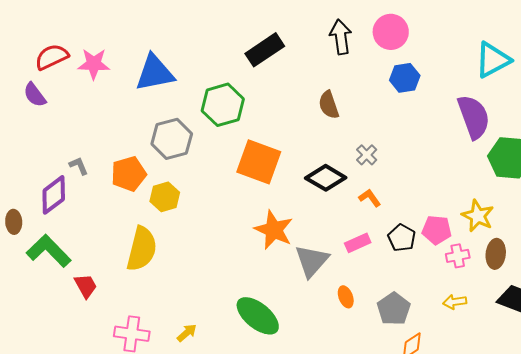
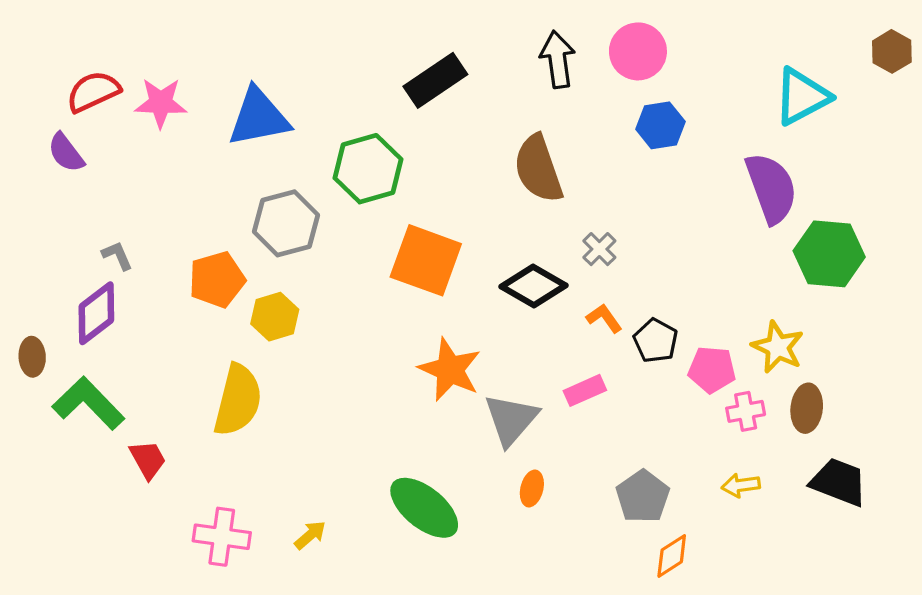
brown semicircle: (329, 105) -> (538, 169), size x1.5
gray L-shape: (79, 166) -> (117, 255), moved
black pentagon: (402, 238) -> (656, 341), moved
orange ellipse: (346, 297) -> (532, 488), moved, turned 35

